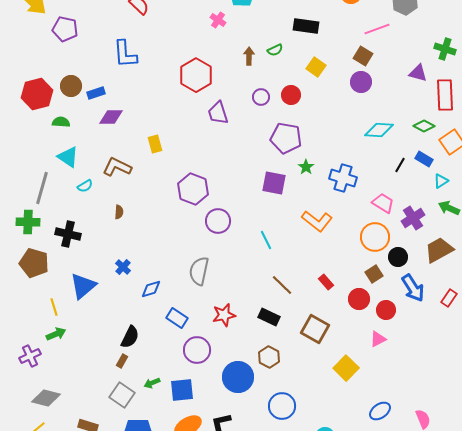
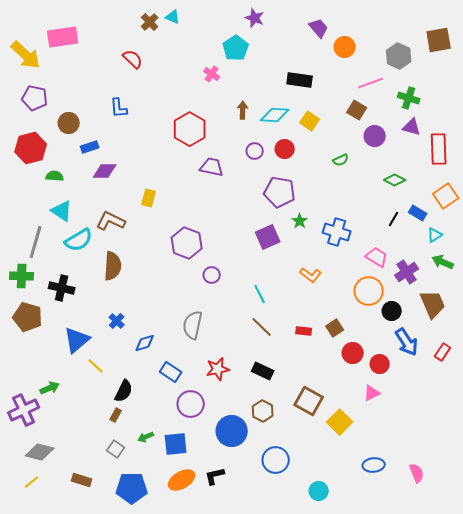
purple pentagon: (65, 29) -> (35, 98), moved
green cross: (445, 49) -> (409, 98), moved
green semicircle: (275, 50) -> (341, 160), moved
blue L-shape: (125, 54) -> (119, 108), size x0.7
purple circle: (361, 82) -> (375, 136), moved
brown circle: (71, 86) -> (69, 123), moved
purple trapezoid: (218, 113) -> (212, 167), turned 120
green diamond: (424, 126) -> (395, 180), moved
cyan diamond: (379, 130) -> (275, 115), moved
yellow rectangle: (155, 144) -> (149, 198), turned 30
purple square: (274, 183) -> (268, 237), turned -35
cyan semicircle: (85, 186) -> (79, 240), size x1.8
brown semicircle: (119, 212) -> (113, 266), size x2.0
purple circle: (218, 221) -> (212, 275), size x0.7
orange L-shape: (317, 221) -> (311, 275), size x0.7
brown trapezoid: (439, 250) -> (433, 304), turned 96
brown square: (374, 274) -> (335, 328), moved
red rectangle: (326, 282) -> (304, 331), moved, turned -42
brown line: (282, 285) -> (262, 327), moved
yellow line: (54, 307) -> (96, 366), moved, turned -30
brown square: (315, 329) -> (309, 401), moved
purple cross: (30, 356) -> (24, 410), size x1.4
gray square: (122, 395) -> (116, 449), size x0.7
blue ellipse: (380, 411) -> (374, 465), turned 30

